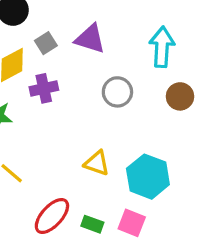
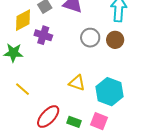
purple cross: (44, 88) -> (43, 35), turned 30
brown circle: (180, 96) -> (115, 40), moved

